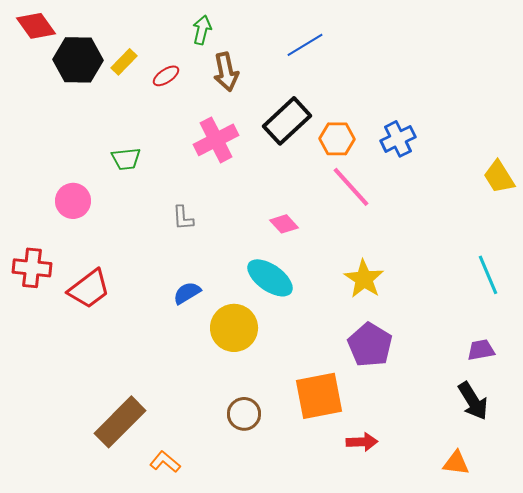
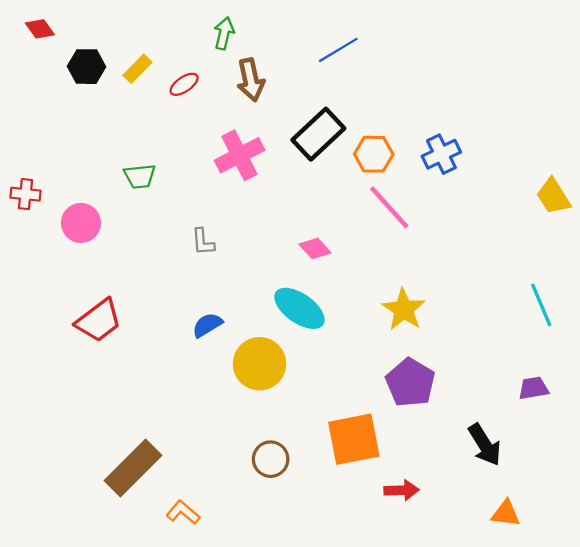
red diamond: (36, 26) -> (40, 29), size x0.7
black hexagon: (78, 60) -> (86, 67), size x0.7
red cross: (32, 268) -> (25, 194), moved, size x0.7
black arrow: (473, 401) -> (485, 445), moved

